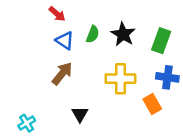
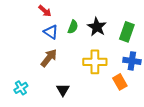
cyan cross: (27, 123) -> (21, 88), moved

